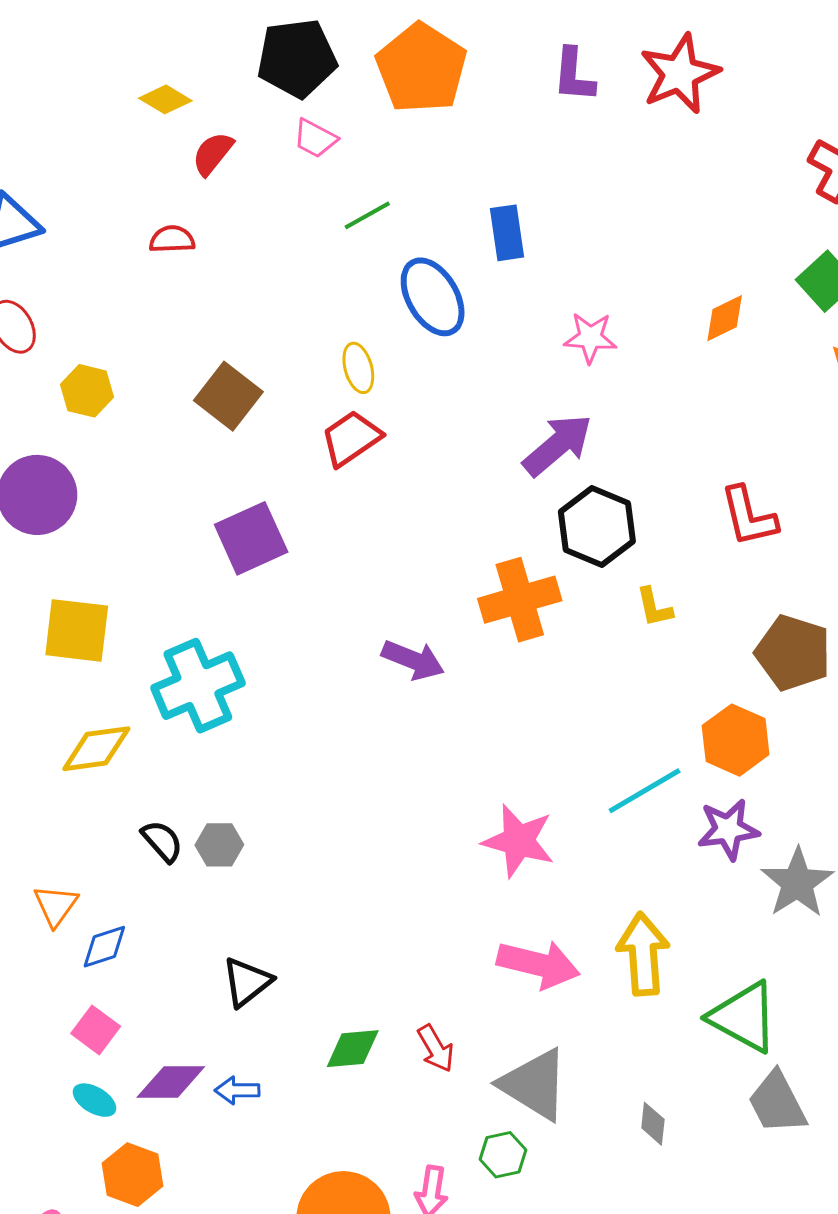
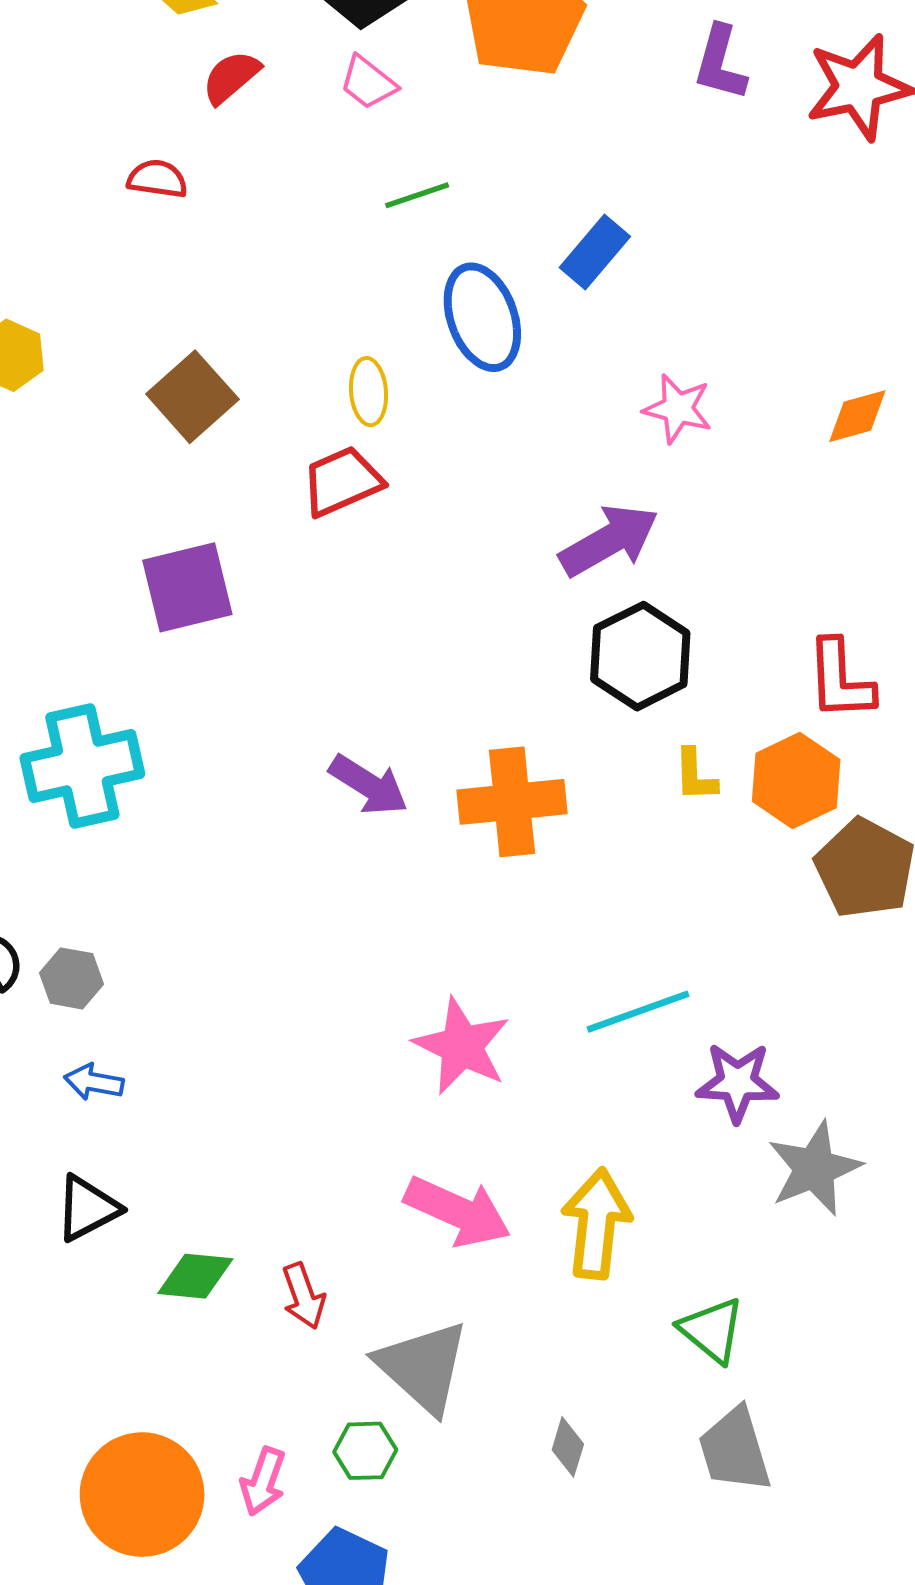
blue rectangle: (507, 233) -> (595, 252), turned 38
orange cross: (520, 600) -> (512, 802), moved
orange hexagon: (736, 740) -> (796, 780), moved
black triangle: (247, 982) -> (87, 1208), moved
green triangle: (744, 1017) -> (712, 1330), size x0.7
blue arrow: (237, 1090) -> (94, 1082), moved

